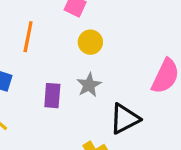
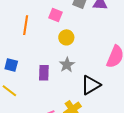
orange line: (28, 37) -> (26, 25), moved

